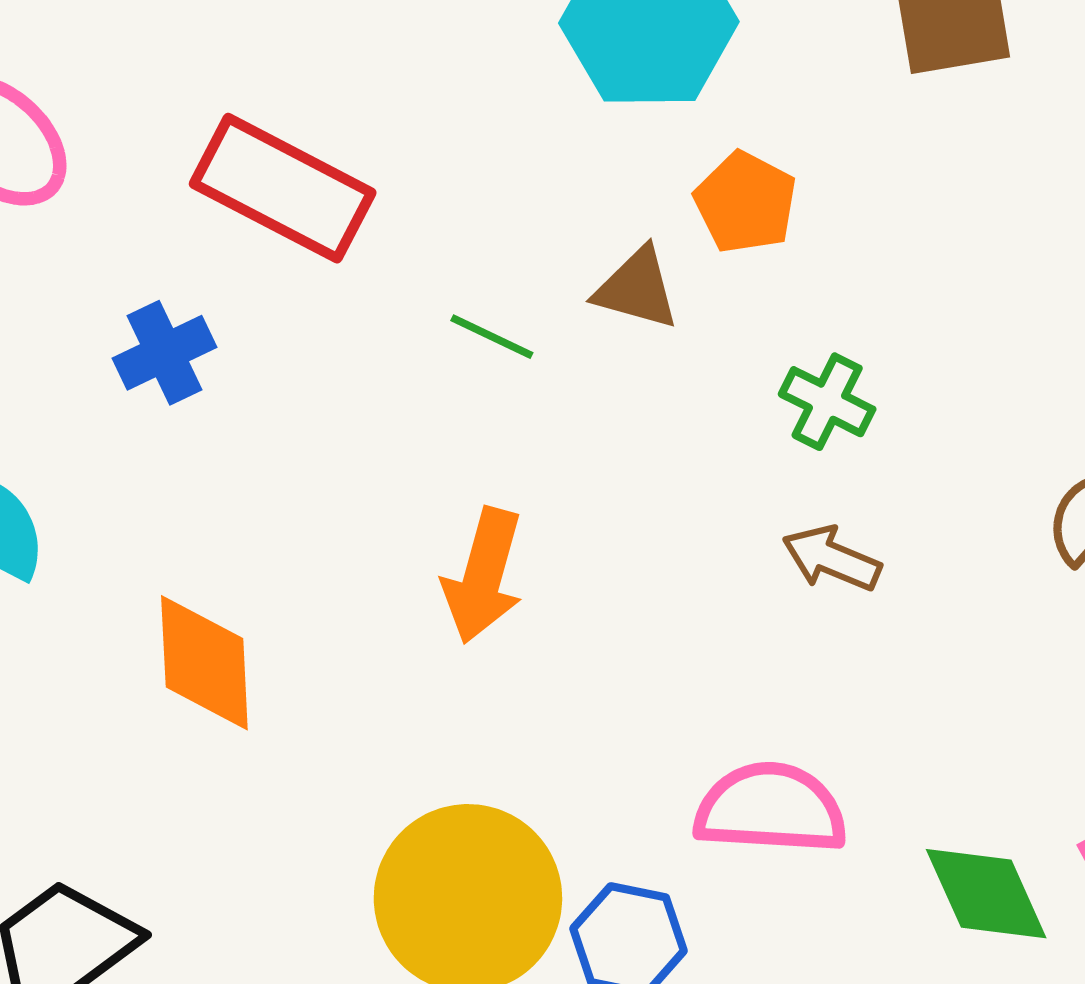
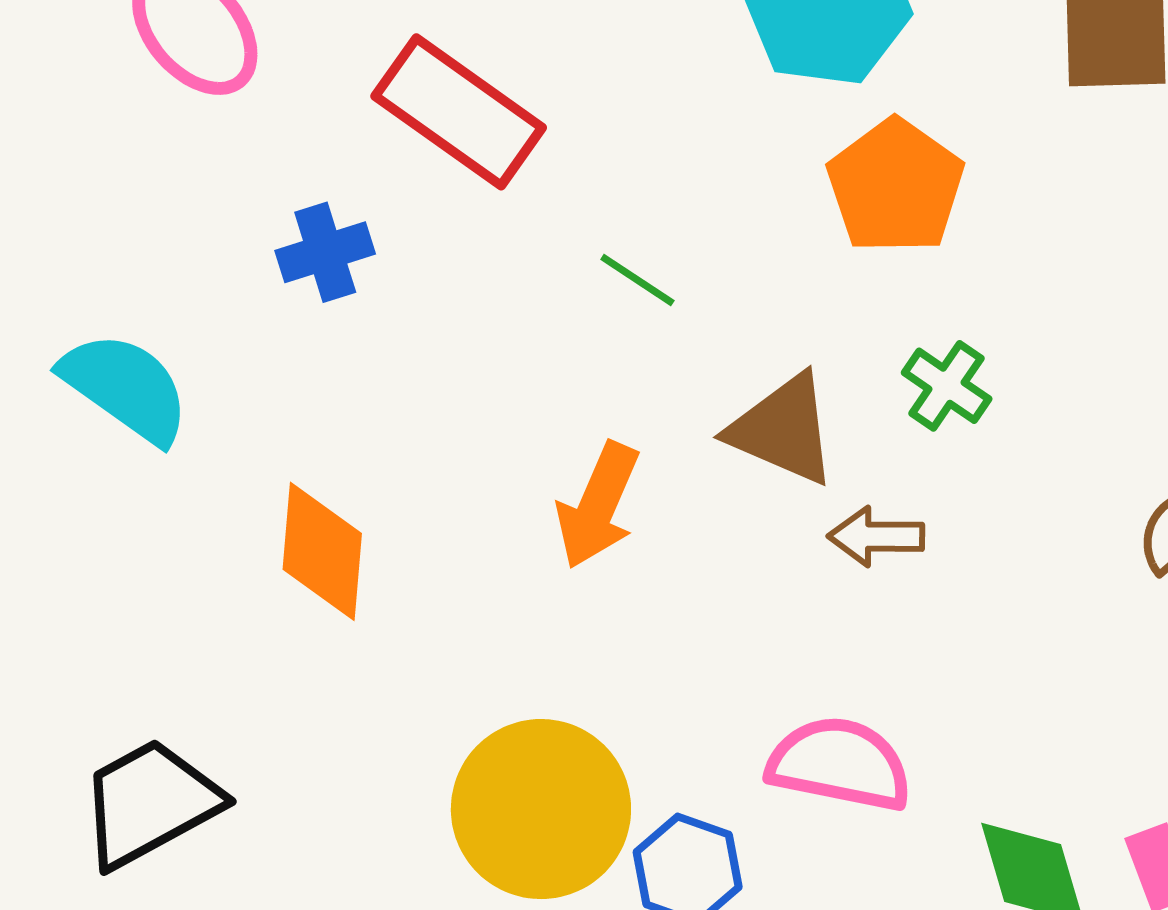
orange pentagon: (746, 202) -> (895, 186), size x1.4
brown triangle: (637, 288) -> (783, 429), moved, size x1.4
brown arrow: (832, 558) -> (876, 537), moved, turned -30

